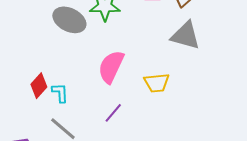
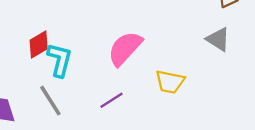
gray triangle: (186, 35) -> (218, 39), size x0.7
cyan L-shape: (60, 93) -> (60, 60), size x1.4

